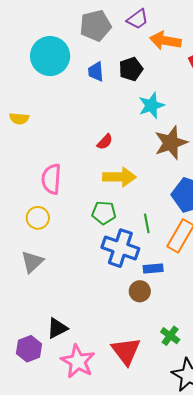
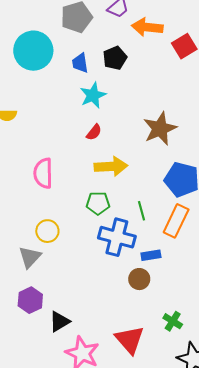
cyan star: (151, 105) -> (93, 95), moved
yellow circle: (38, 218) -> (47, 231), moved
purple hexagon: (29, 349) -> (30, 300), moved

